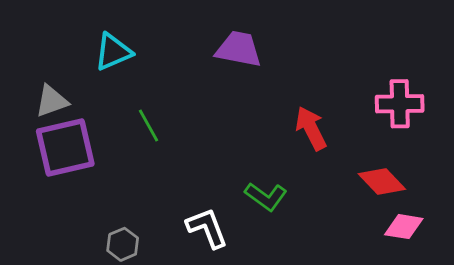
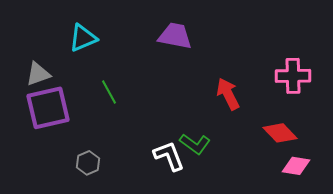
white L-shape: (207, 228) -> (169, 156), moved
gray hexagon: (123, 244) -> (88, 163), moved

